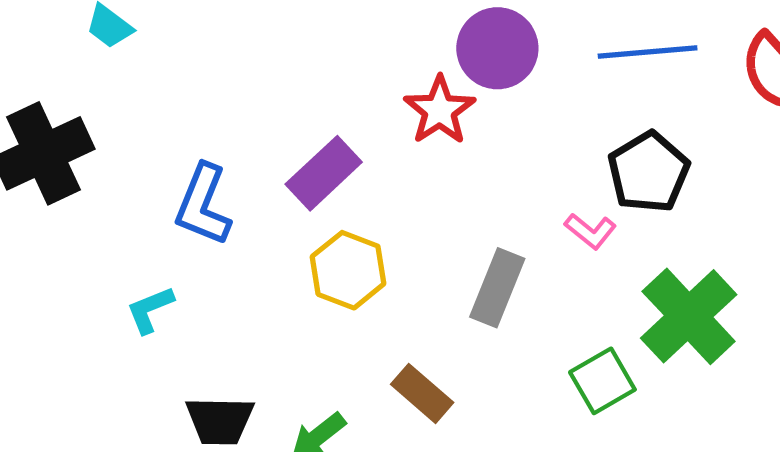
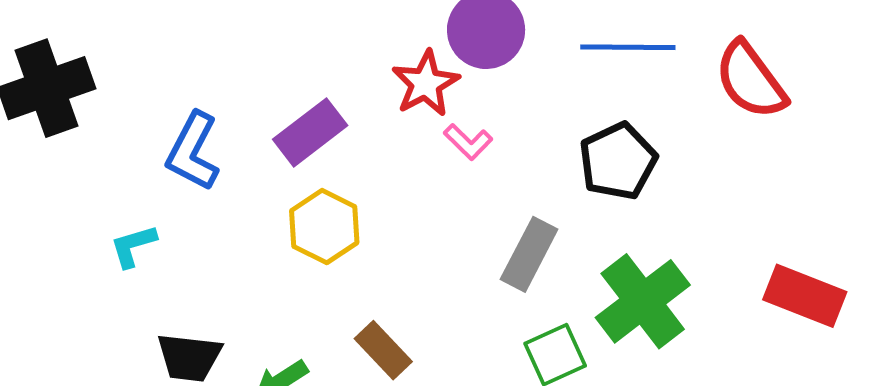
pink L-shape: (590, 231) -> (468, 142), moved
gray rectangle: (497, 288) -> (529, 254), moved

